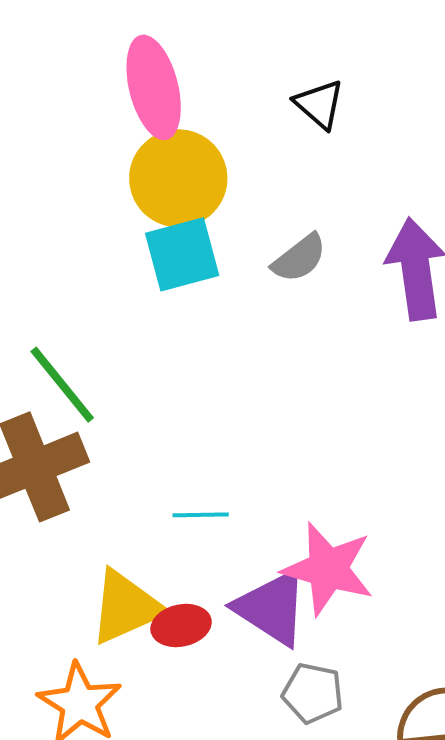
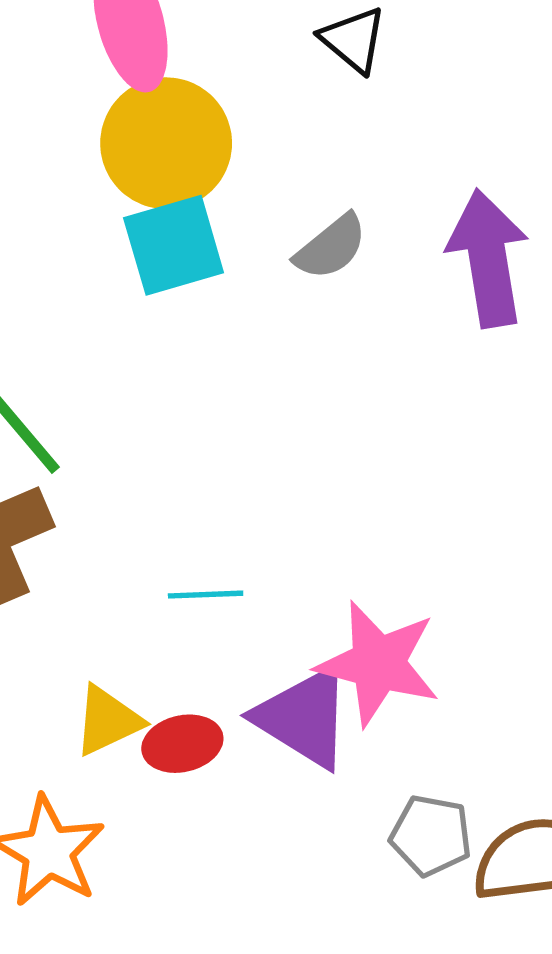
yellow triangle: (126, 607) -> (108, 721), size x0.7
gray pentagon: (313, 693) -> (431, 835), moved

